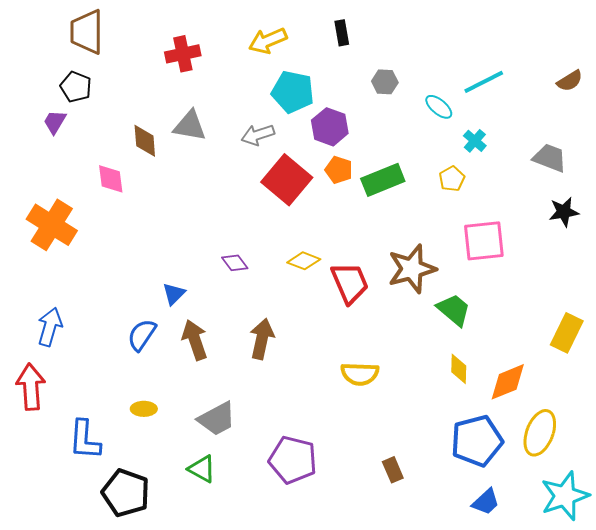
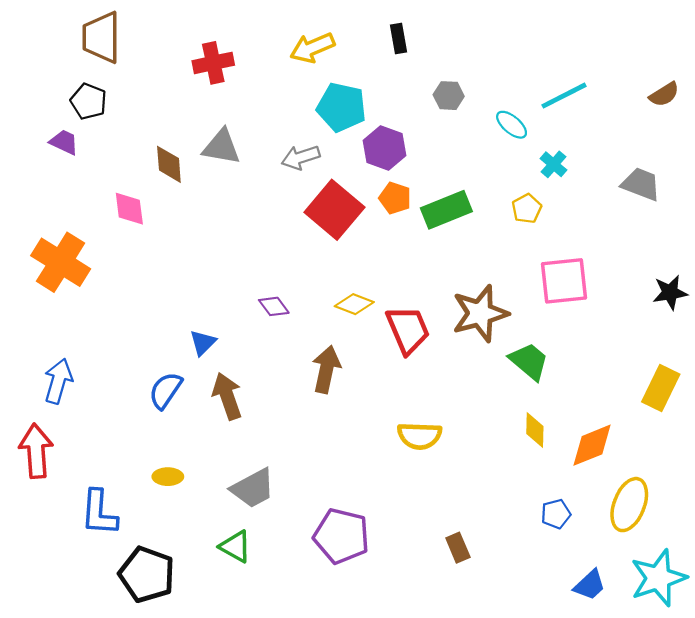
purple trapezoid: (55, 122) -> (64, 142), turned 84
black star: (564, 212) -> (670, 292), moved
brown arrow: (262, 339) -> (326, 369), moved
blue pentagon: (477, 441) -> (556, 514), size x0.5
blue trapezoid: (486, 502) -> (590, 585), moved

